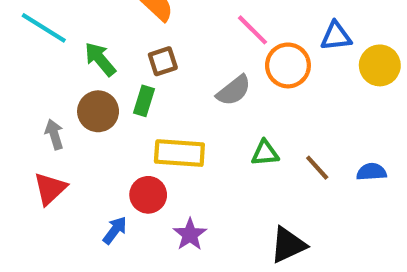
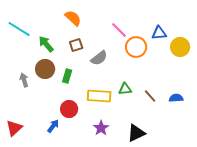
gray semicircle: (234, 90) -> (99, 58), moved
green rectangle: (144, 101) -> (67, 76), moved
yellow rectangle: (179, 153) -> (99, 96), moved
red triangle: (50, 189) -> (14, 128), moved
purple star: (190, 234) -> (101, 128), moved

